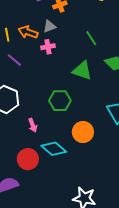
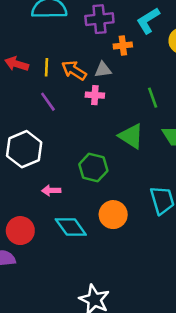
pink arrow: (33, 125) -> (51, 190), turned 96
red circle: (28, 159) -> (20, 231), moved

